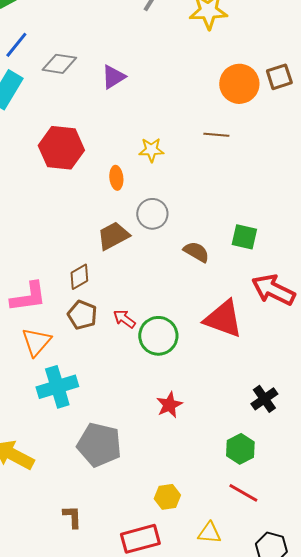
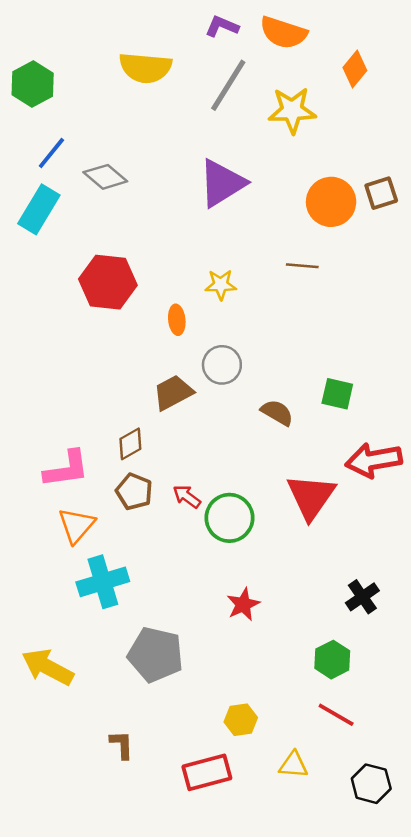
gray diamond: (59, 64) -> (105, 177), turned 32
purple triangle: (113, 77) -> (222, 183), moved, size x1.6
red arrow: (273, 290) -> (374, 460), turned -36
red triangle: (223, 319) -> (311, 497), turned 45

